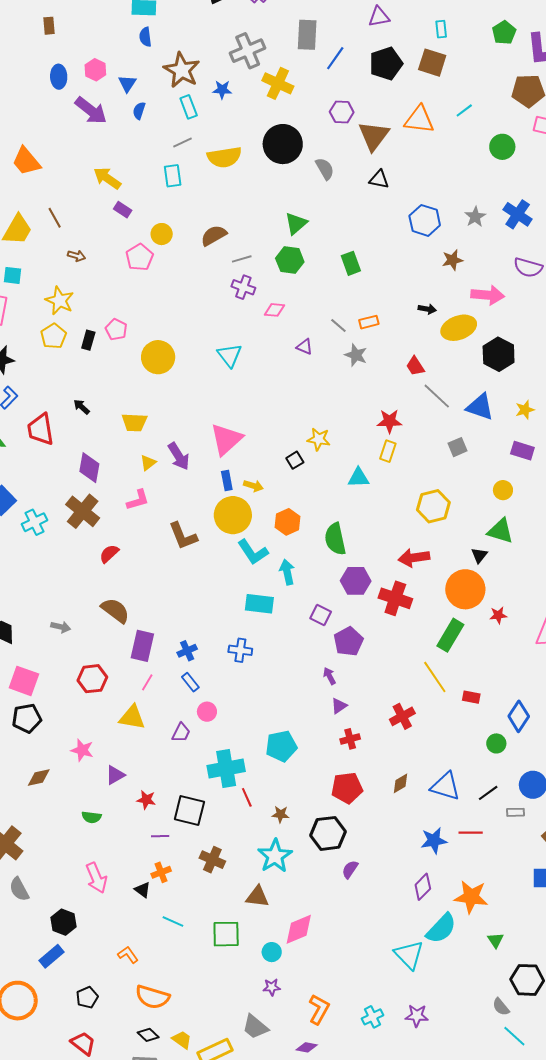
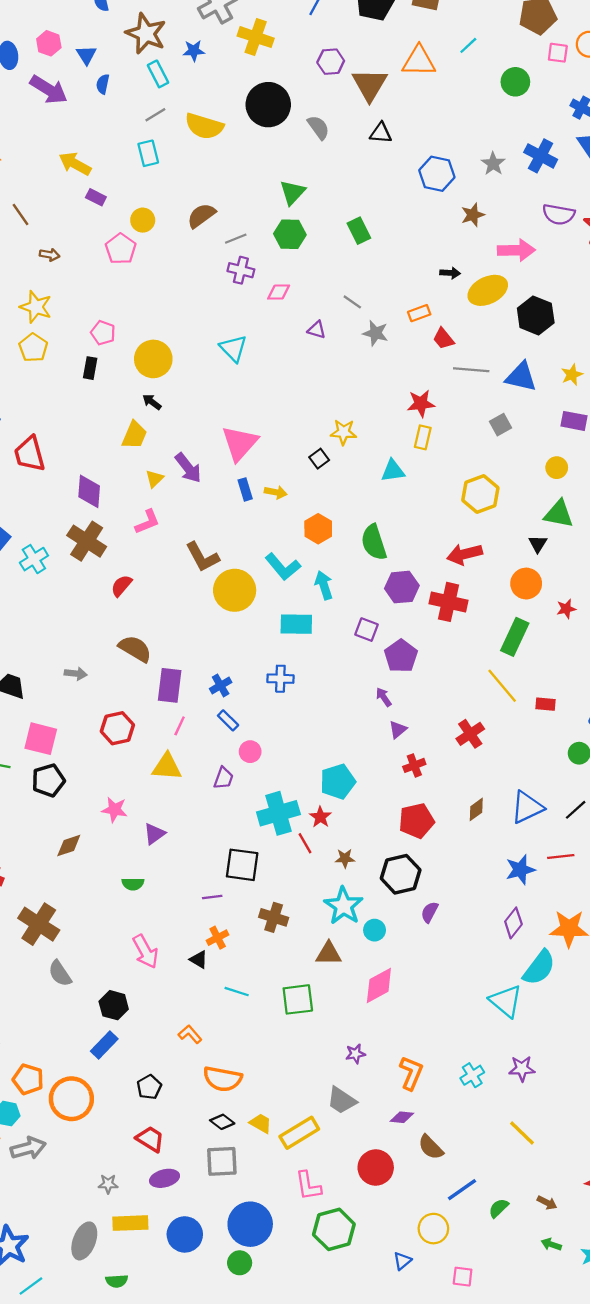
yellow semicircle: (224, 157) -> (204, 126), turned 32
orange rectangle: (369, 322) -> (419, 313), moved
black rectangle: (88, 340) -> (90, 368), moved
gray line: (437, 396) -> (471, 370), turned -32
black arrow: (82, 407) -> (152, 402), moved
yellow trapezoid: (134, 422) -> (134, 435), turned -64
yellow circle: (233, 515) -> (235, 590), moved
orange circle: (465, 589) -> (526, 584), size x0.7
blue triangle: (445, 786) -> (527, 807), turned -36
red star: (146, 800) -> (320, 817), moved, turned 30
cyan circle: (272, 952) -> (375, 930), moved

